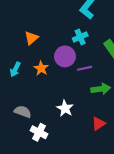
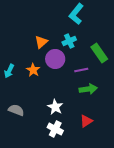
orange triangle: (31, 38) -> (41, 42), moved
purple line: (84, 68) -> (81, 70), moved
white cross: (39, 132) -> (55, 129), moved

